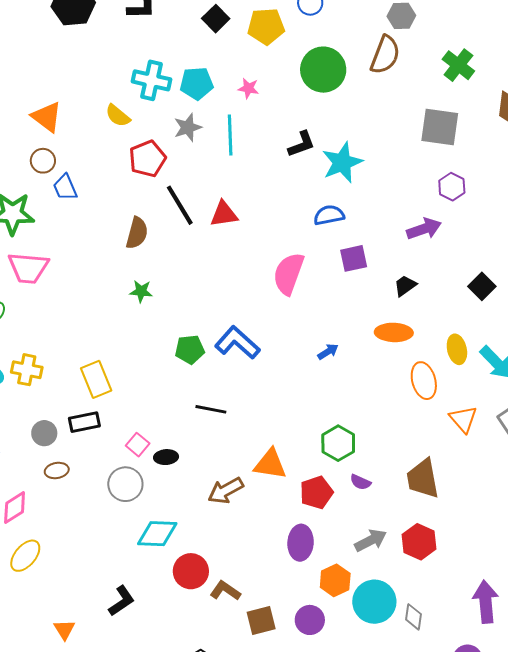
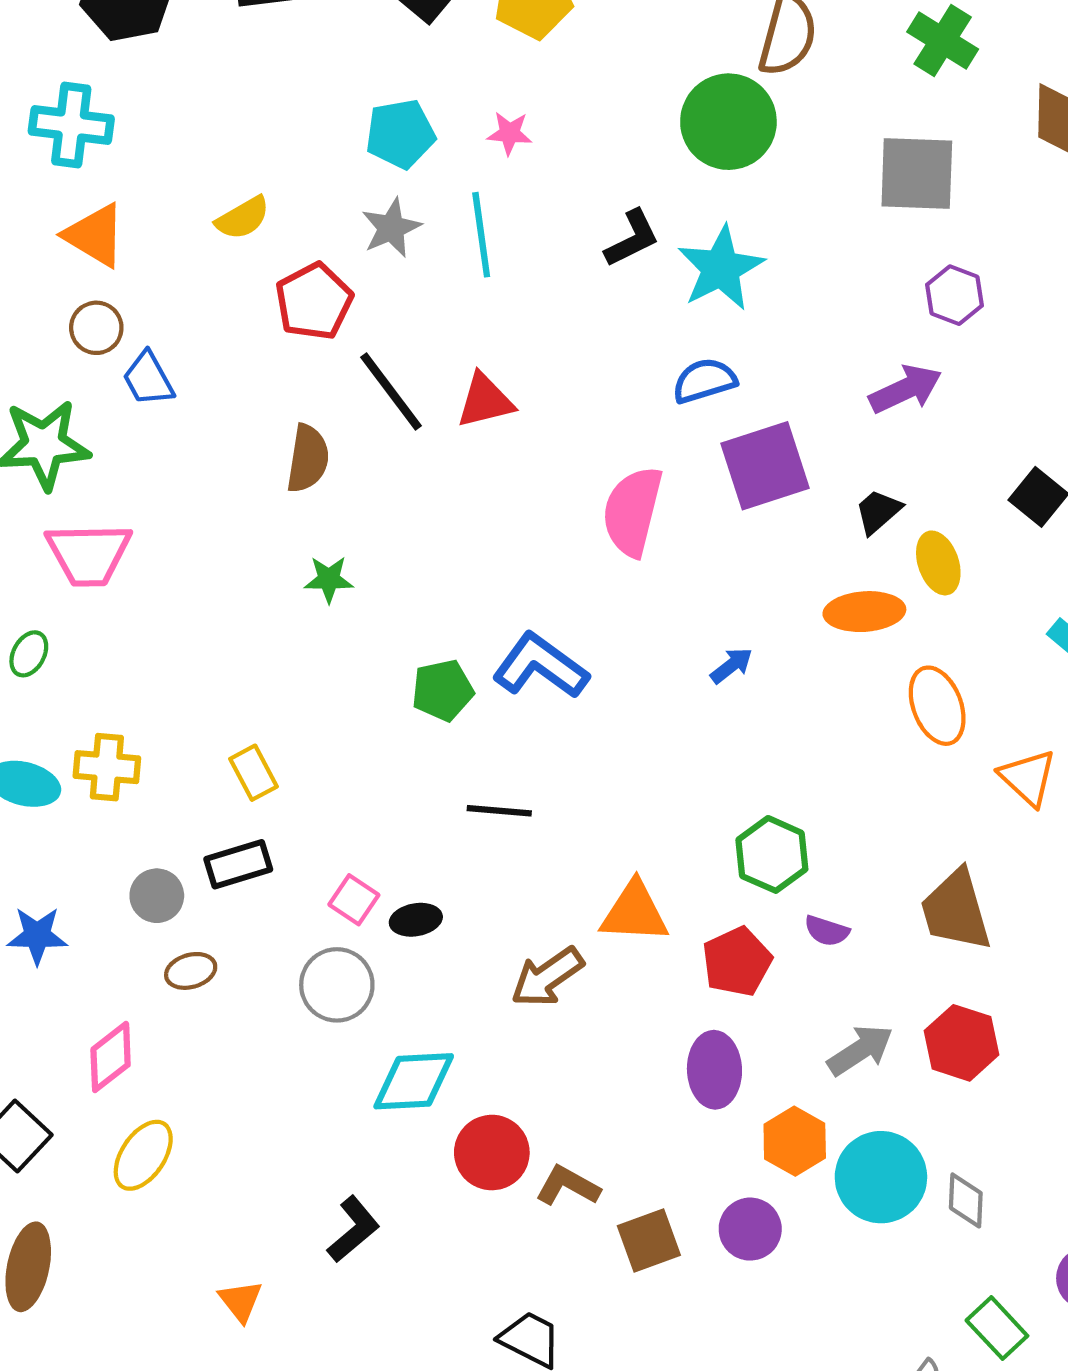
green circle: (323, 70) -> (728, 122), moved
cyan cross: (151, 80) -> (71, 125), moved
yellow semicircle: (118, 116) -> (243, 218), turned -64
purple square: (354, 258) -> (765, 466), size x1.5
yellow ellipse: (457, 349) -> (938, 563), moved
yellow rectangle: (96, 379) -> (254, 773), size x0.7

